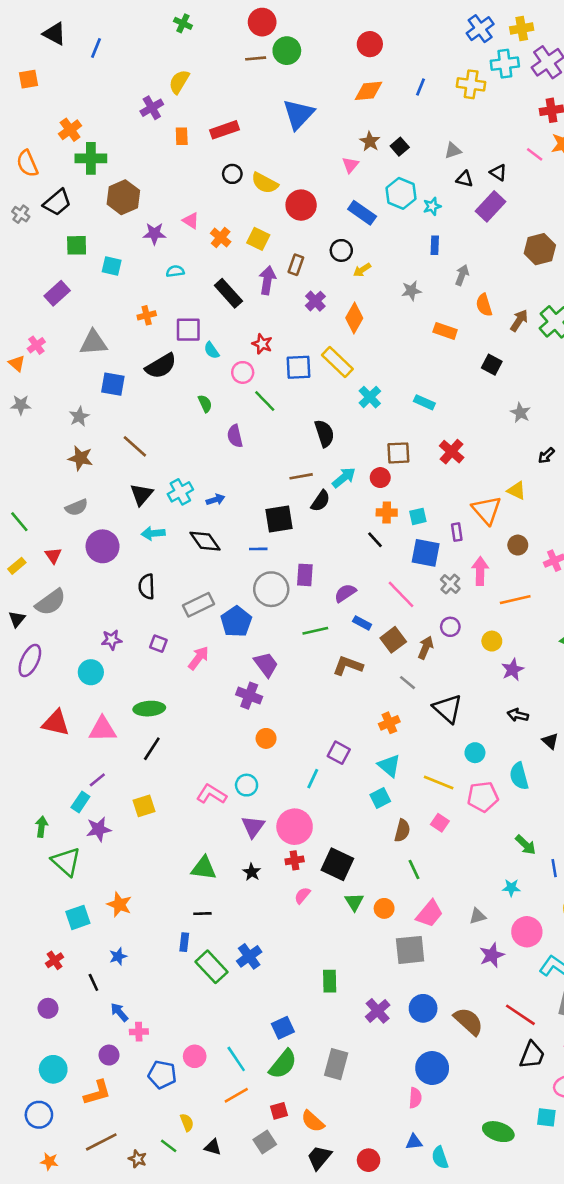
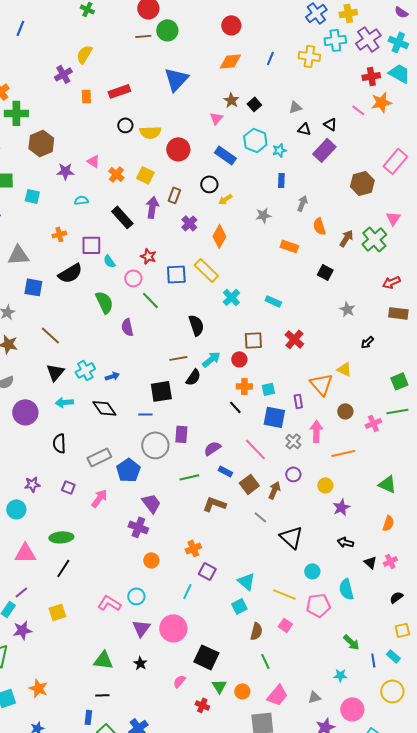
yellow semicircle: (265, 183) -> (150, 132), turned -30
green semicircle: (205, 404) -> (104, 302), size x1.6
orange cross: (389, 723) -> (193, 548), moved
red cross: (295, 860) -> (202, 705), moved, turned 32

